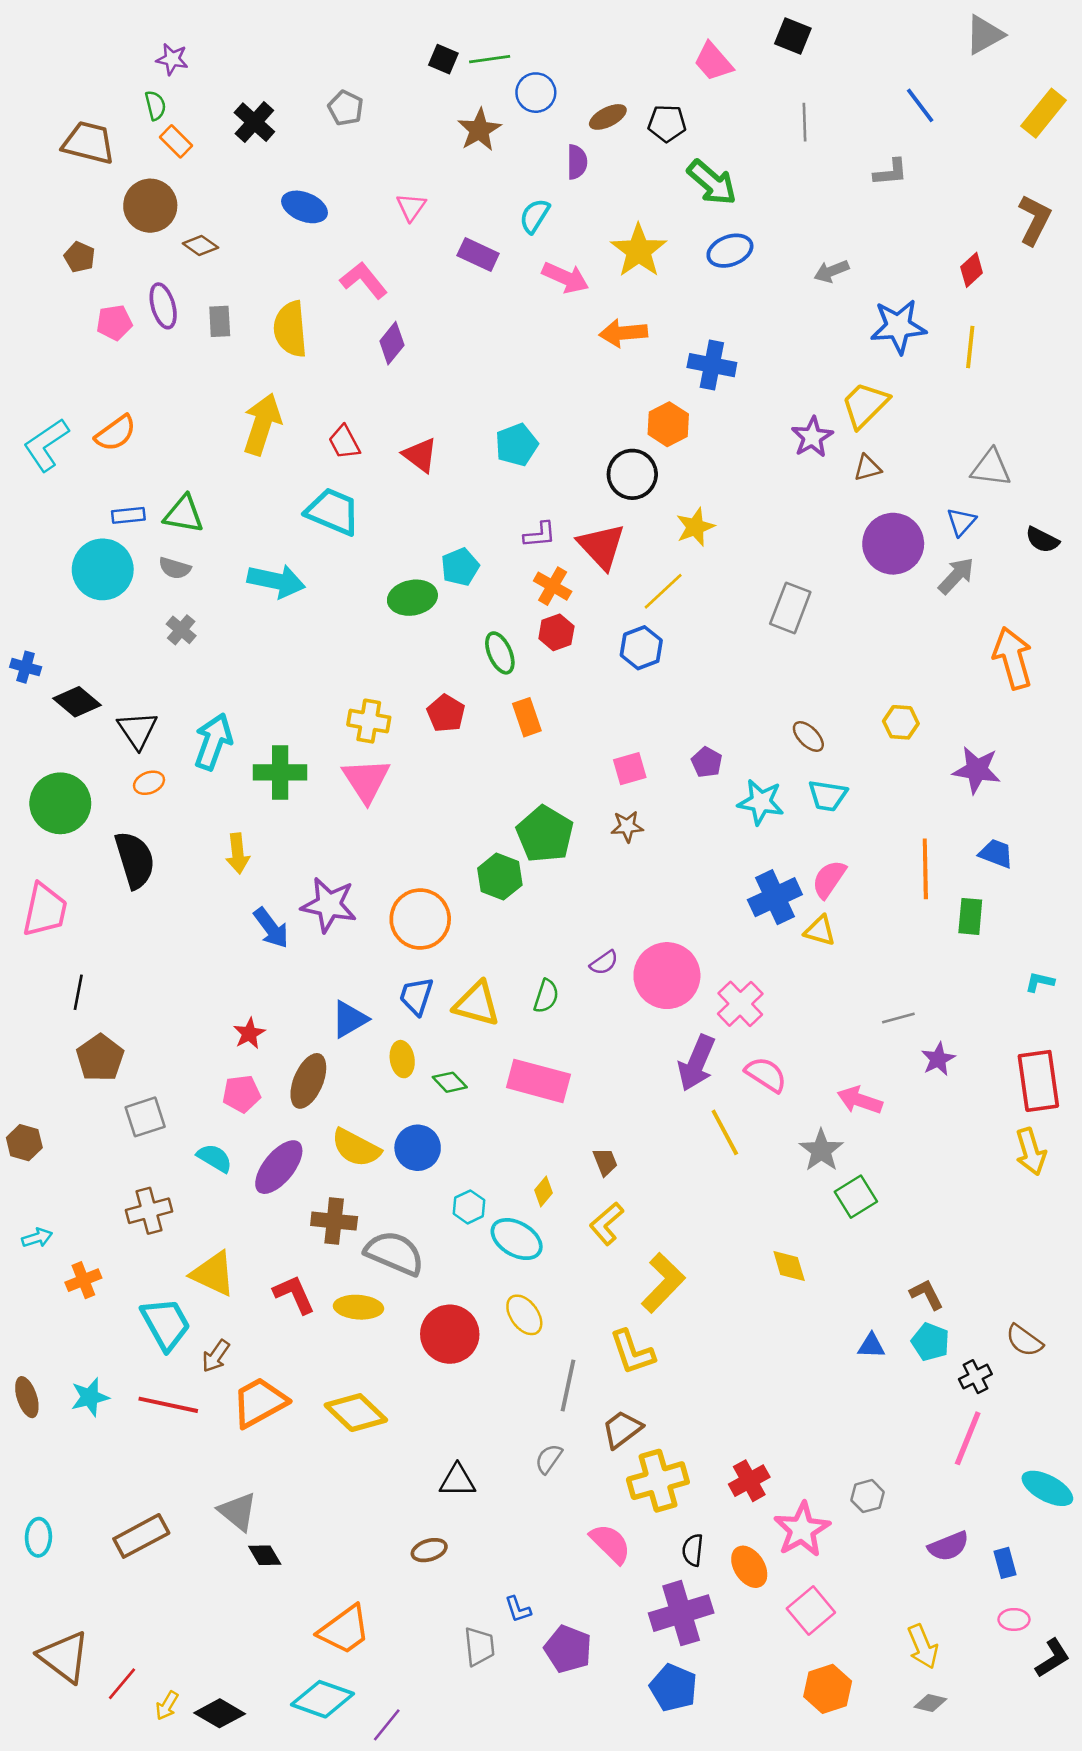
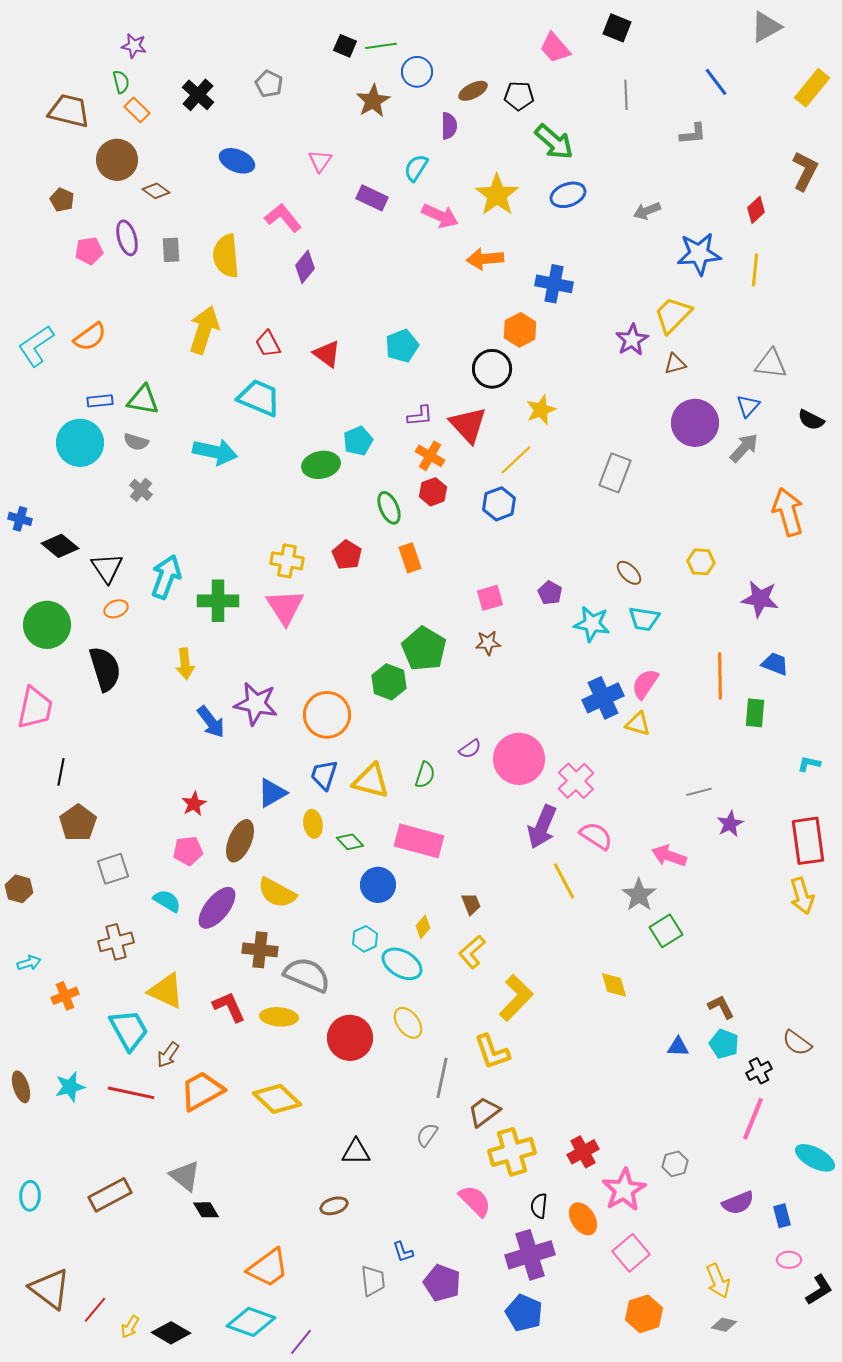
blue circle: (418, 1148) -> (378, 885), moved

